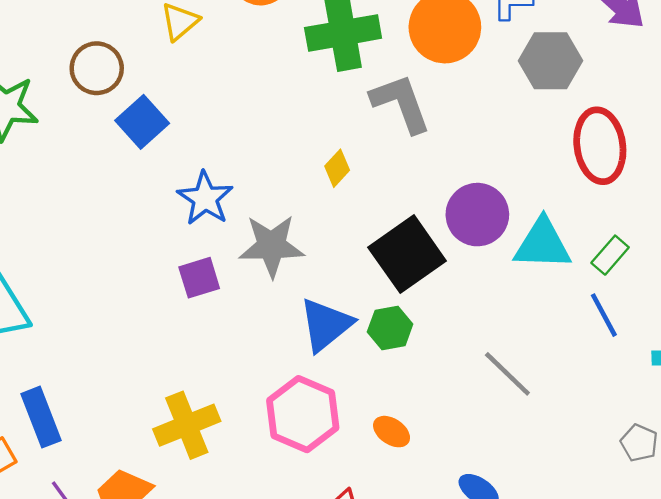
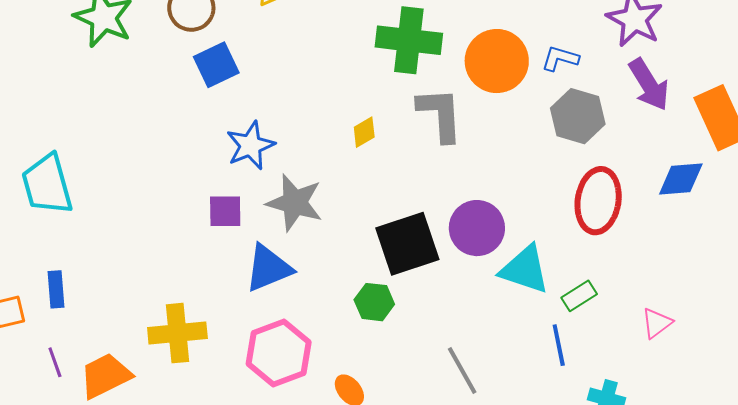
yellow diamond: (337, 168) -> (364, 132), moved
blue triangle: (326, 325) -> (268, 268), moved
blue rectangle: (41, 417) -> (56, 289), size x0.7

